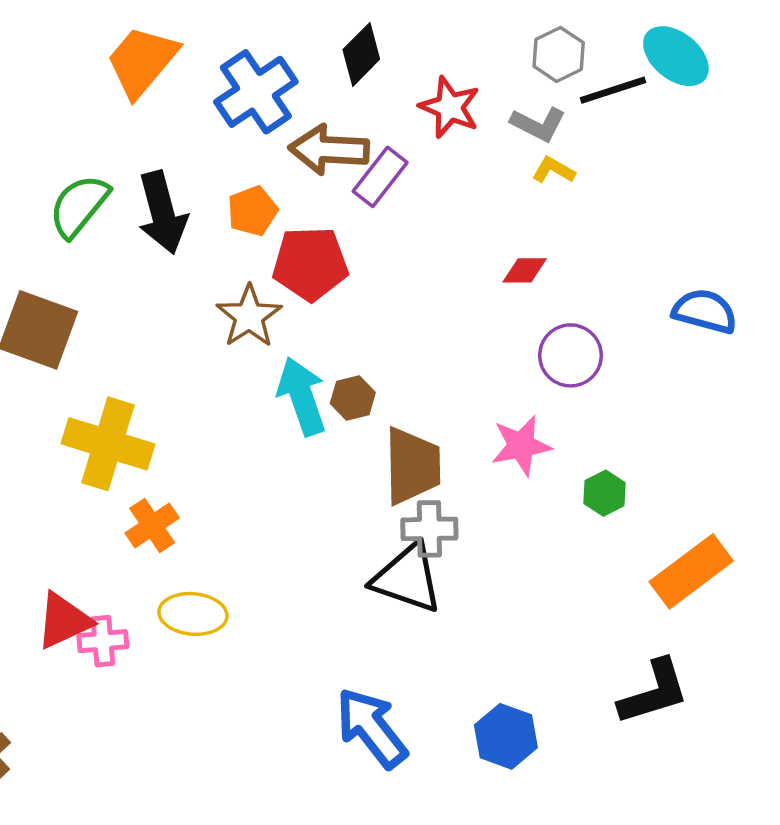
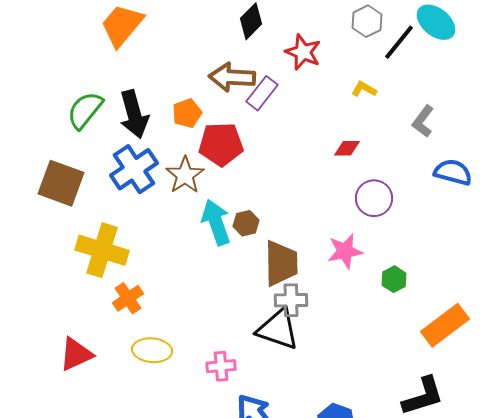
black line: (613, 90) -> (399, 42), turned -33
blue cross: (256, 92) -> (134, 169), moved
gray L-shape: (538, 124) -> (423, 121), moved, turned 100
pink cross: (103, 641) -> (221, 366), moved

